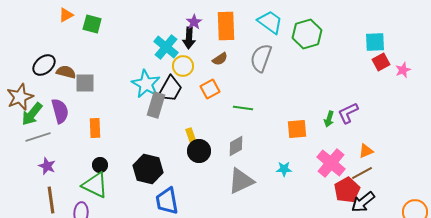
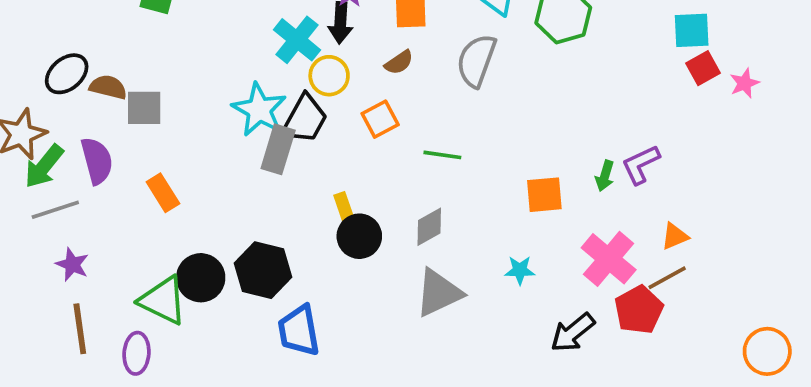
orange rectangle: (95, 128) -> (163, 193), turned -30
black circle: (100, 165) -> (201, 278), moved, size x1.6
black arrow: (363, 202) -> (573, 332), moved

